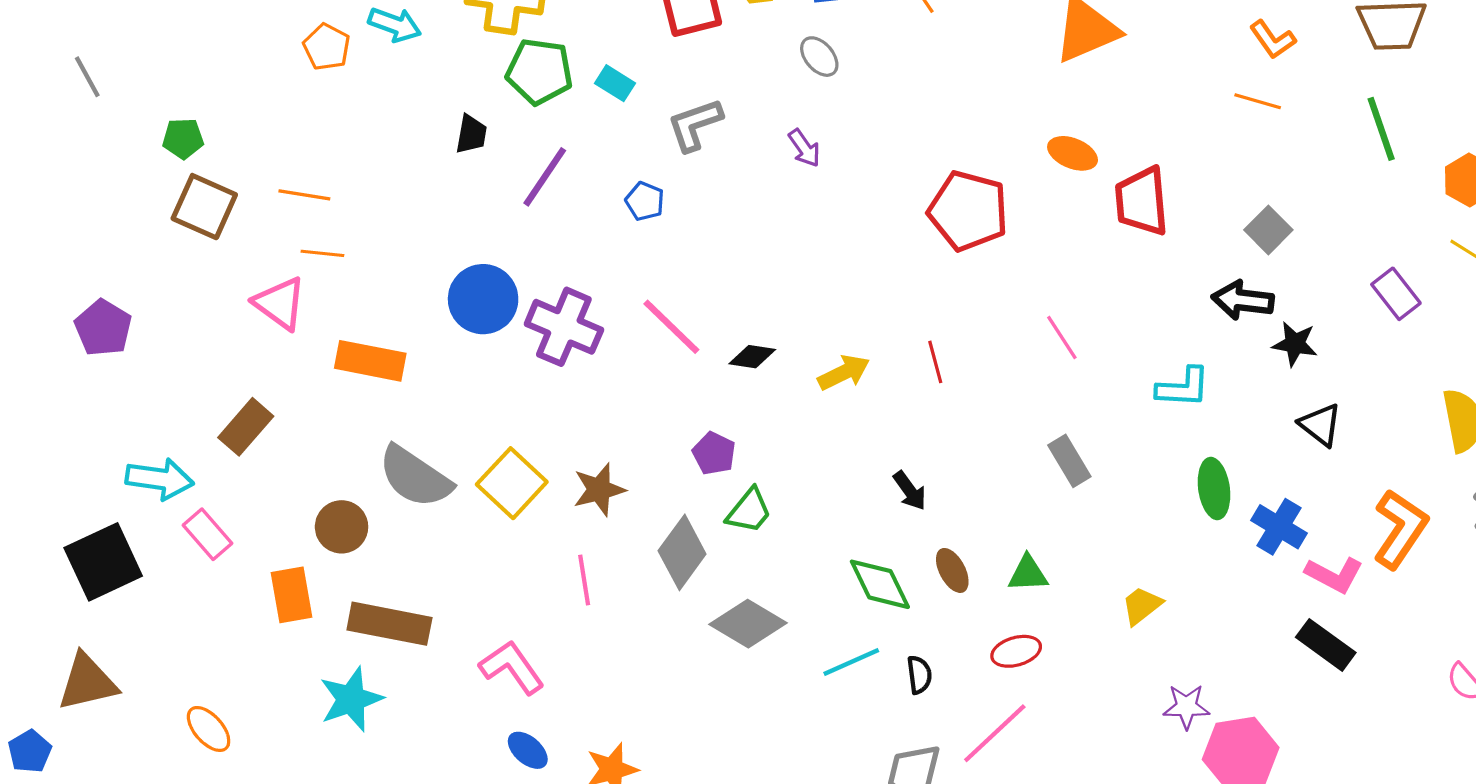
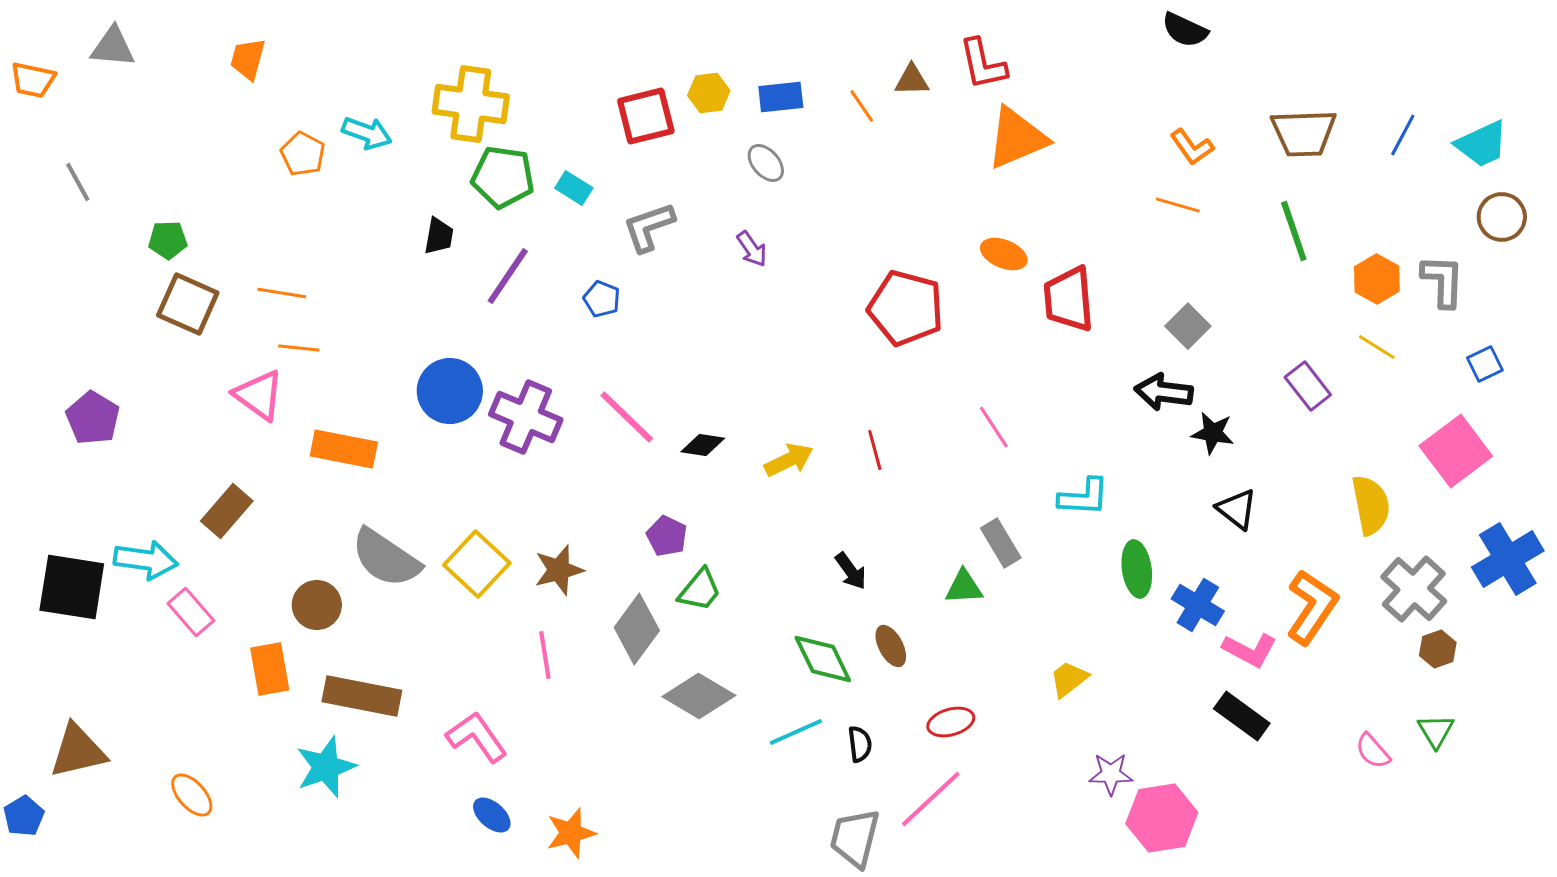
cyan L-shape: (1183, 387) -> (1084, 497), moved
black square: (103, 562) -> (72, 587), moved, turned 34
green triangle: (1028, 574) -> (964, 587), moved

